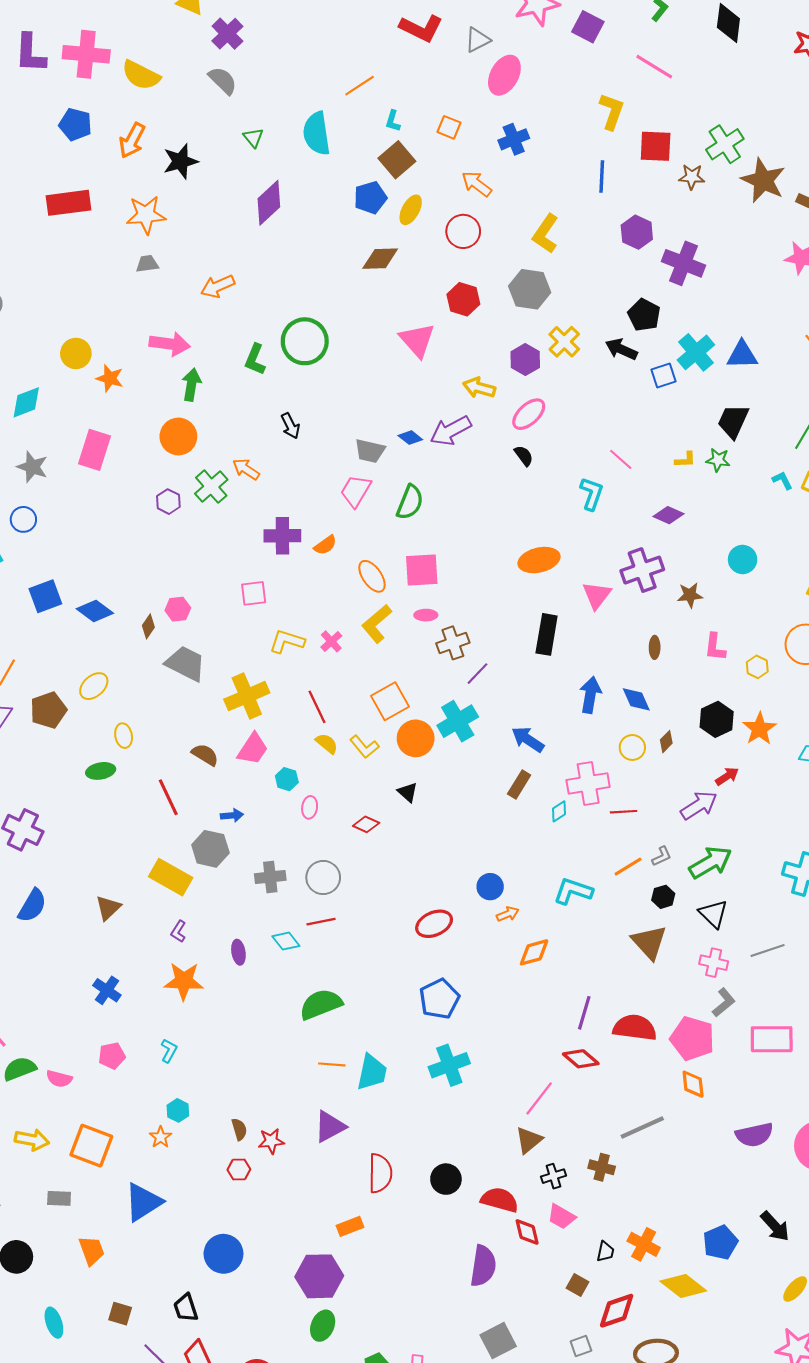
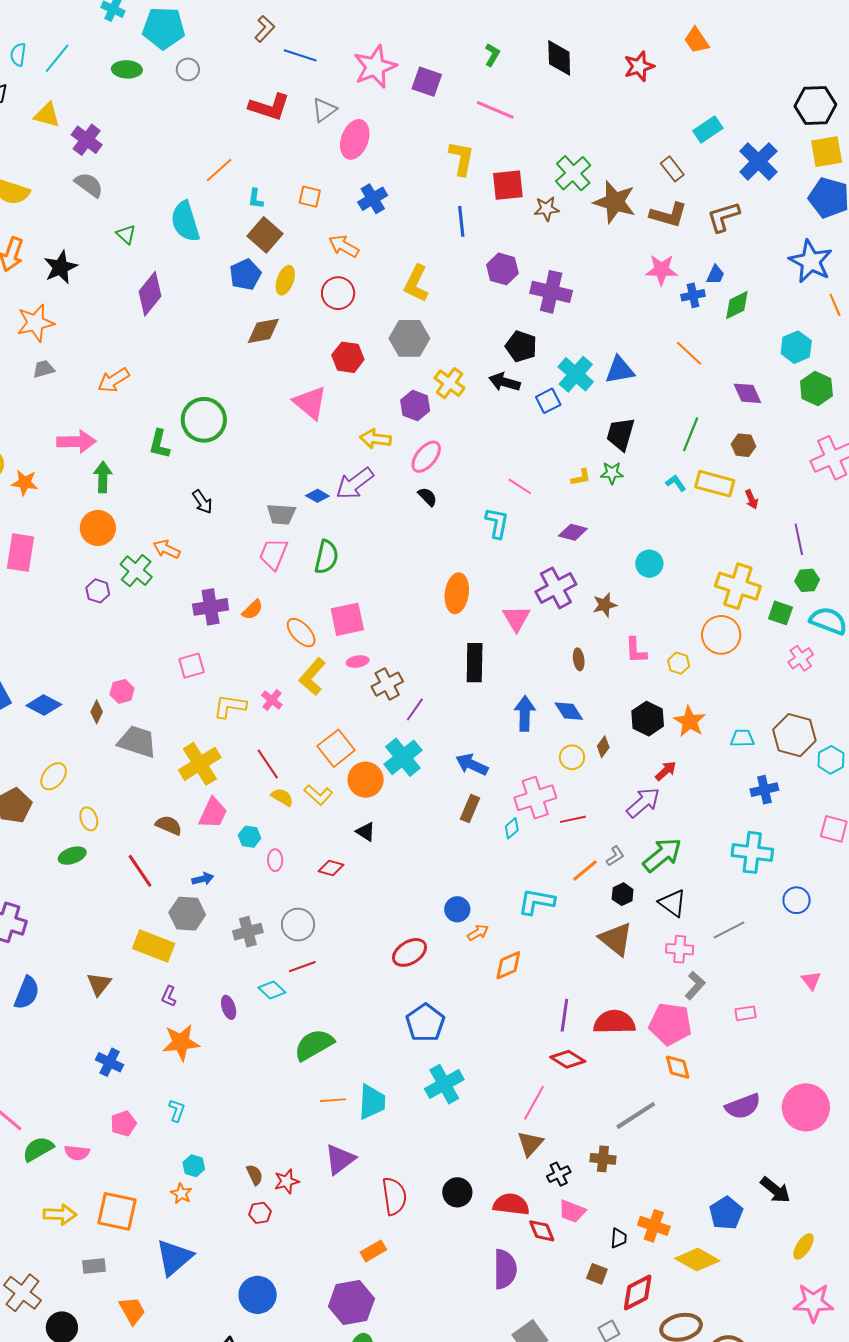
orange ellipse: (539, 560) -> (457, 593), turned -60
pink rectangle: (772, 1039) -> (746, 1013), size x0.5

